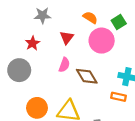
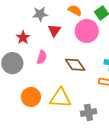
gray star: (42, 15) -> (40, 14), moved
pink semicircle: (64, 65) -> (42, 57), moved

